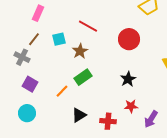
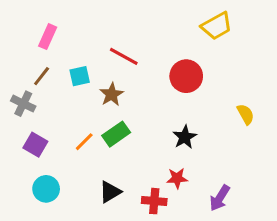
orange line: (62, 91) -> (84, 142), moved
red star: (131, 106) -> (177, 178), moved
cyan circle: (27, 113) -> (46, 189), moved

